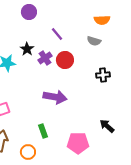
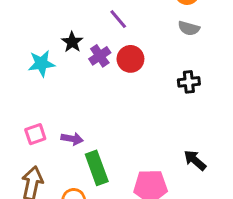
gray semicircle: (94, 41) -> (189, 28), moved
purple arrow: (55, 97) -> (72, 139), moved, size x0.6
green rectangle: (43, 131) -> (97, 168), size x1.5

